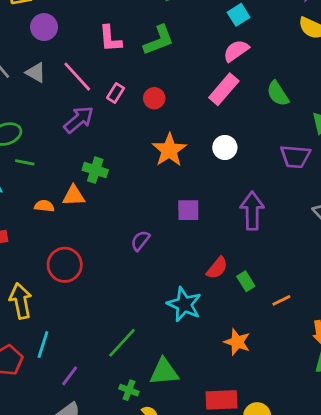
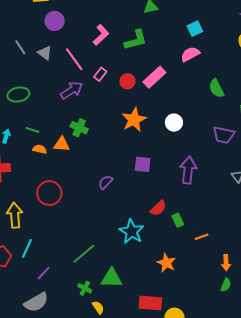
pink L-shape: (110, 39) -> (101, 35), turned -135
pink rectangle: (224, 89) -> (154, 77), moved
green line: (25, 162) -> (32, 130), moved

